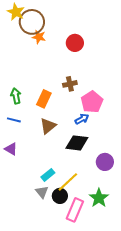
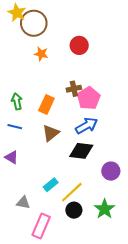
orange star: (39, 37) -> (41, 54), moved
pink pentagon: (92, 102) -> (89, 98), moved
blue arrow: (82, 119) -> (87, 126), size x1.5
gray triangle: (42, 192) -> (23, 203), moved, turned -40
black circle: (60, 196) -> (74, 210), moved
pink rectangle: (75, 210) -> (41, 226), moved

